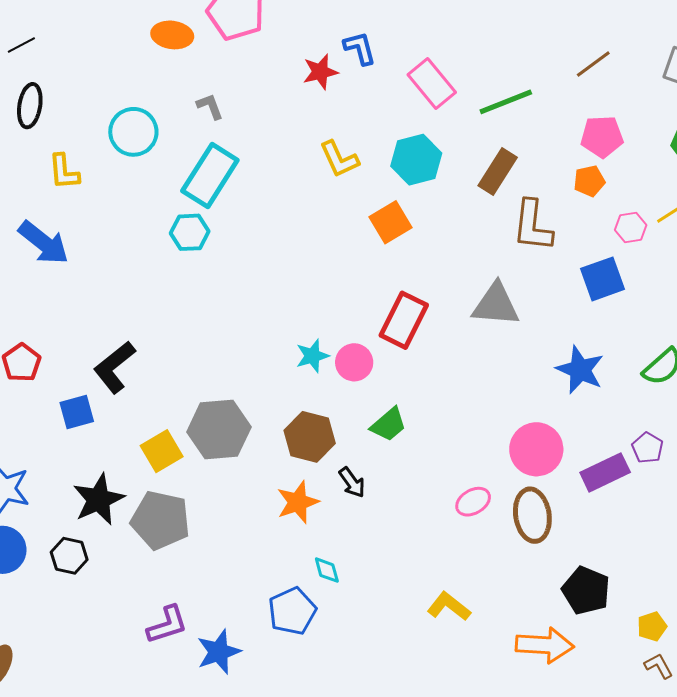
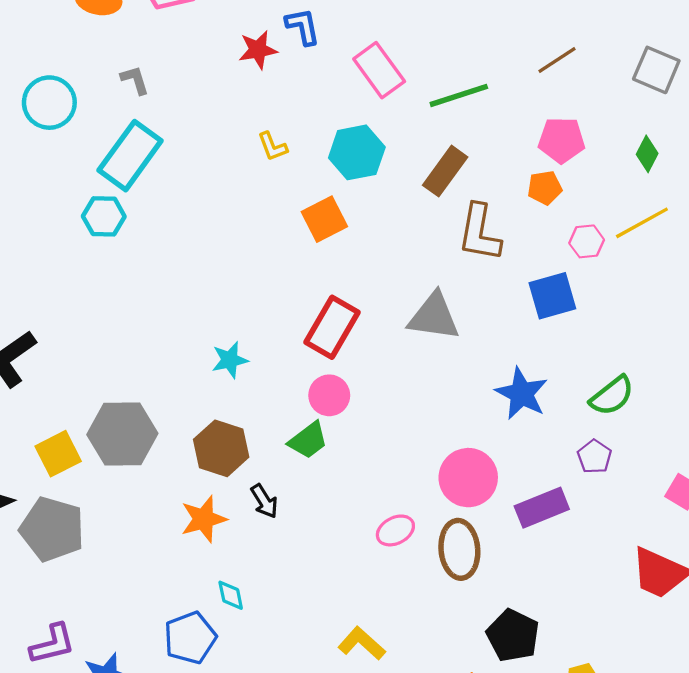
yellow L-shape: (339, 159) -> (273, 147), size x0.7
pink circle: (354, 362) -> (329, 395), moved
purple pentagon: (648, 448) -> (594, 457), moved

